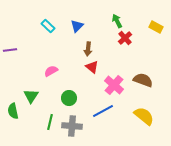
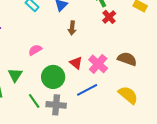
red triangle: (92, 67) -> (76, 63), moved
green circle: (69, 98) -> (53, 77), size x1.5
green line: (50, 122) -> (34, 101), turned -49

